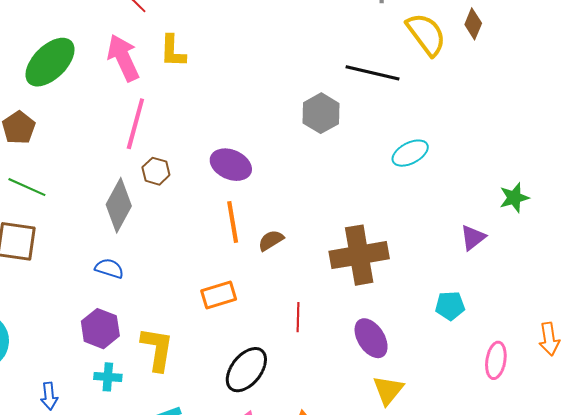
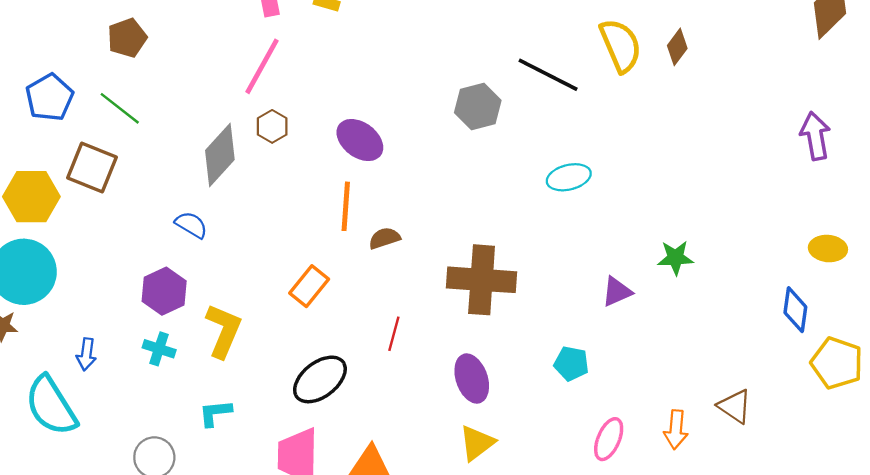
orange rectangle: (219, 295) -> (309, 286), turned -48

